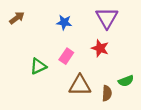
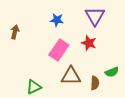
brown arrow: (17, 18) -> (15, 32), moved, turned -40
pink rectangle: (66, 56) -> (59, 50), size x1.5
green triangle: (38, 66) -> (34, 87), moved

